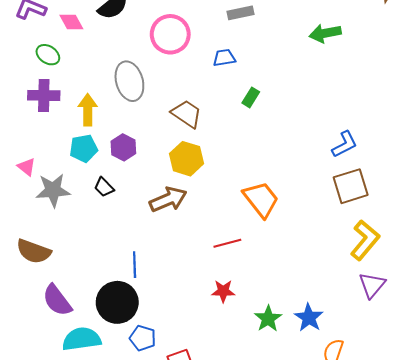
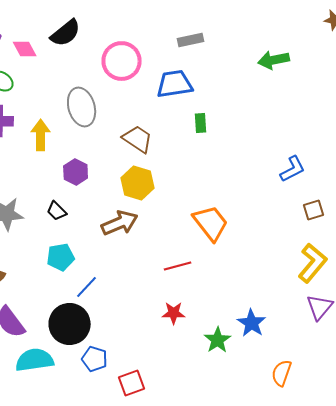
blue trapezoid: (224, 58) -> (175, 84), size x1.6
green rectangle: (251, 97) -> (201, 123), turned -36
cyan pentagon: (84, 148) -> (61, 257), moved
brown square: (351, 186) -> (314, 210), moved, size x0.6
blue line: (135, 265) -> (87, 287), turned 45
blue star: (309, 318) -> (252, 323), moved

